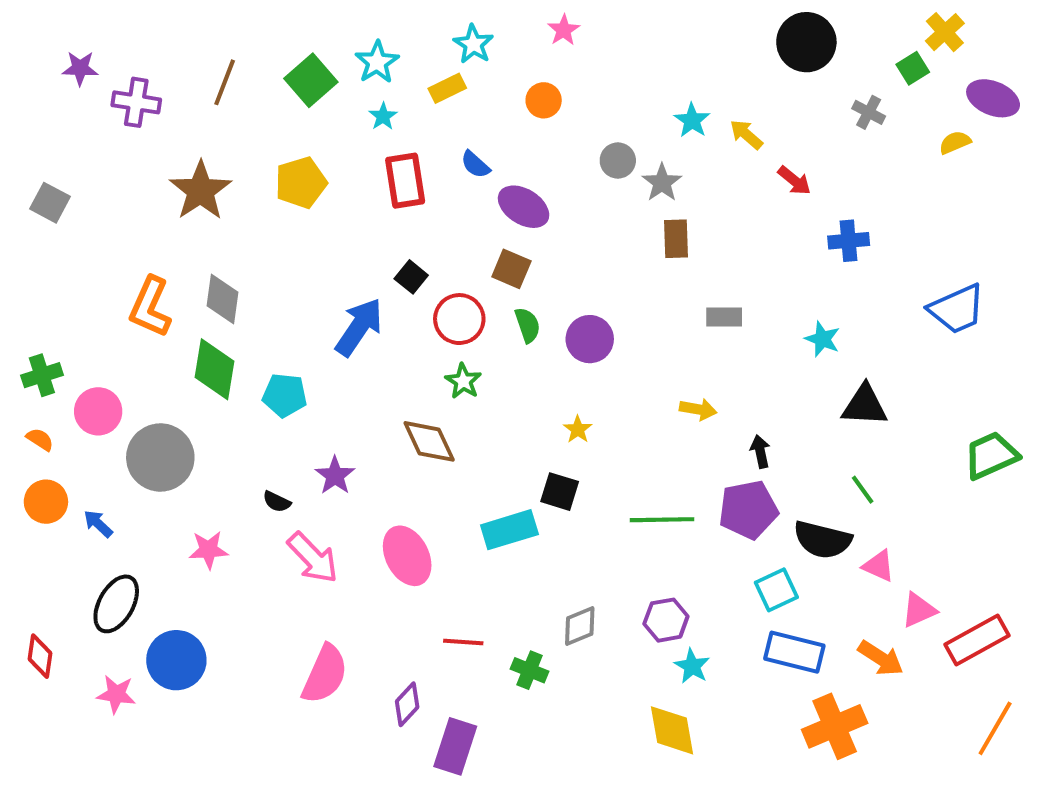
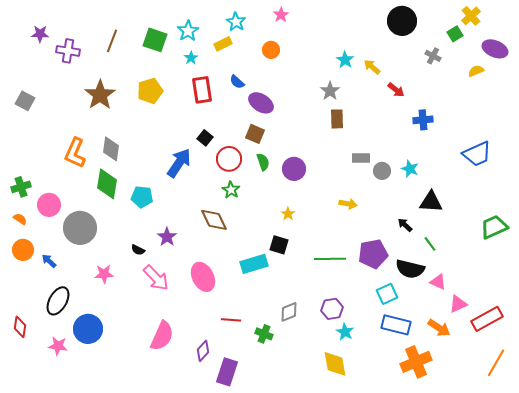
green square: (311, 80) -> (155, 40), turned -30
gray circle: (618, 161) -> (382, 171), moved
black arrow: (760, 451) -> (405, 225), moved, turned -35

